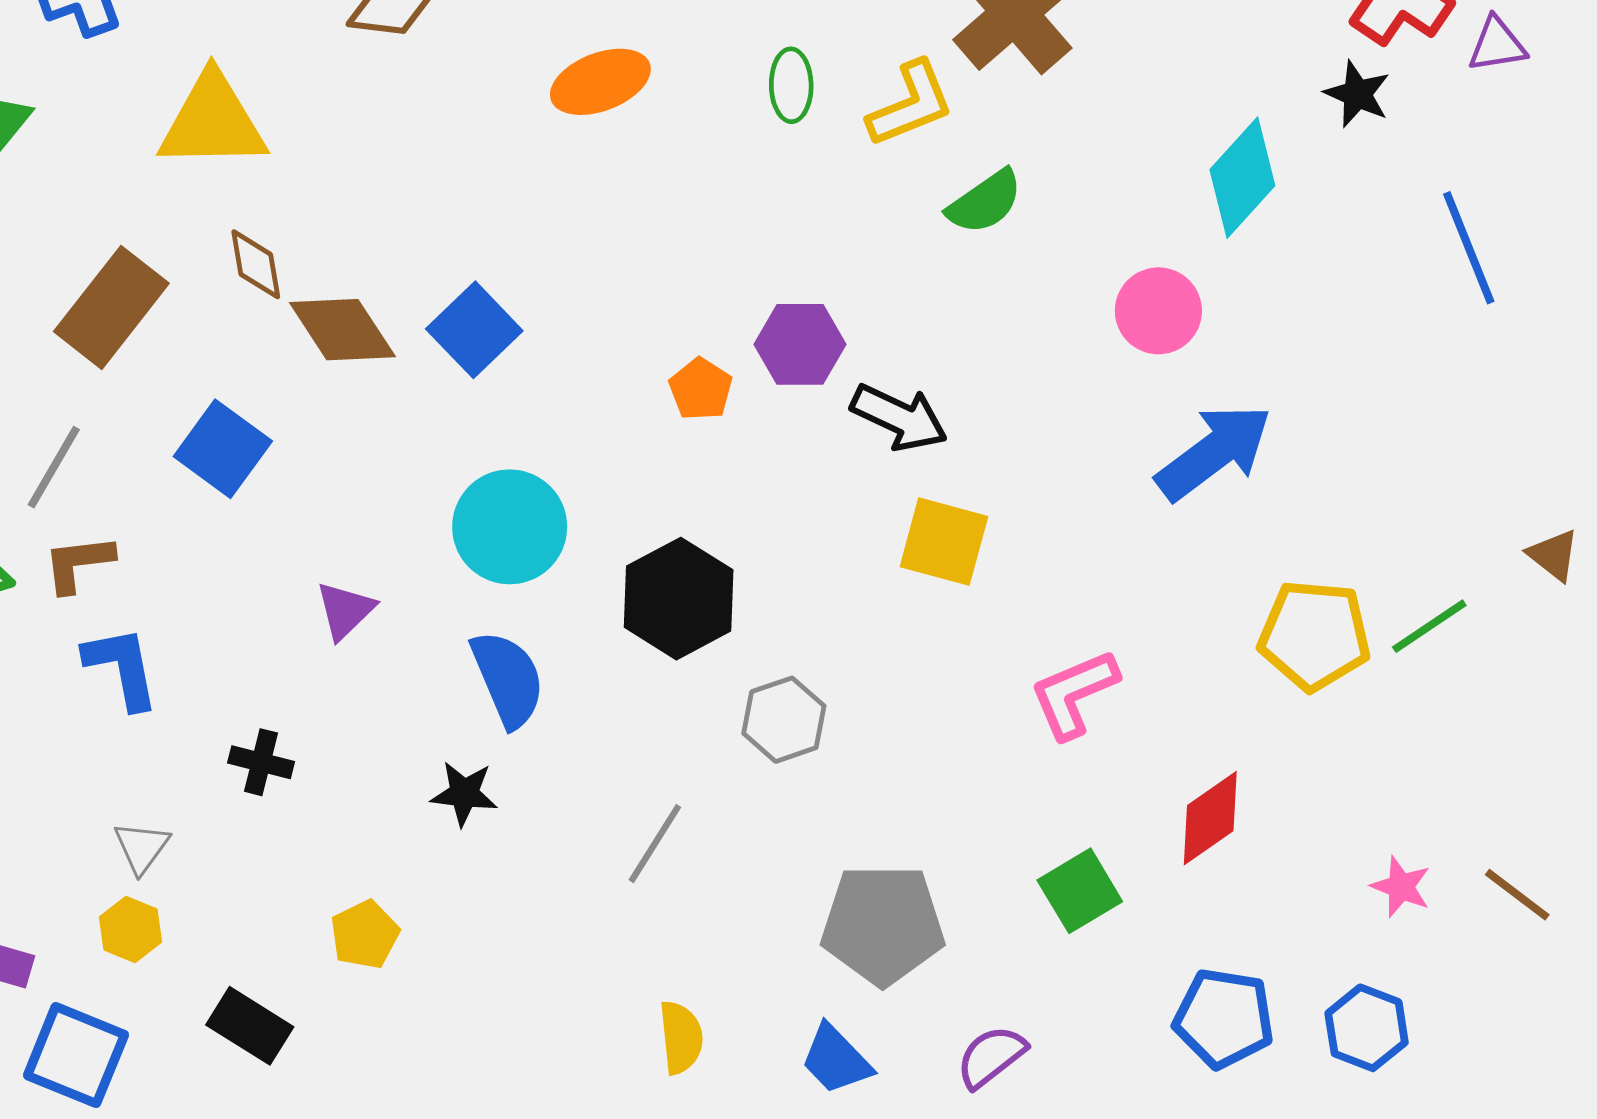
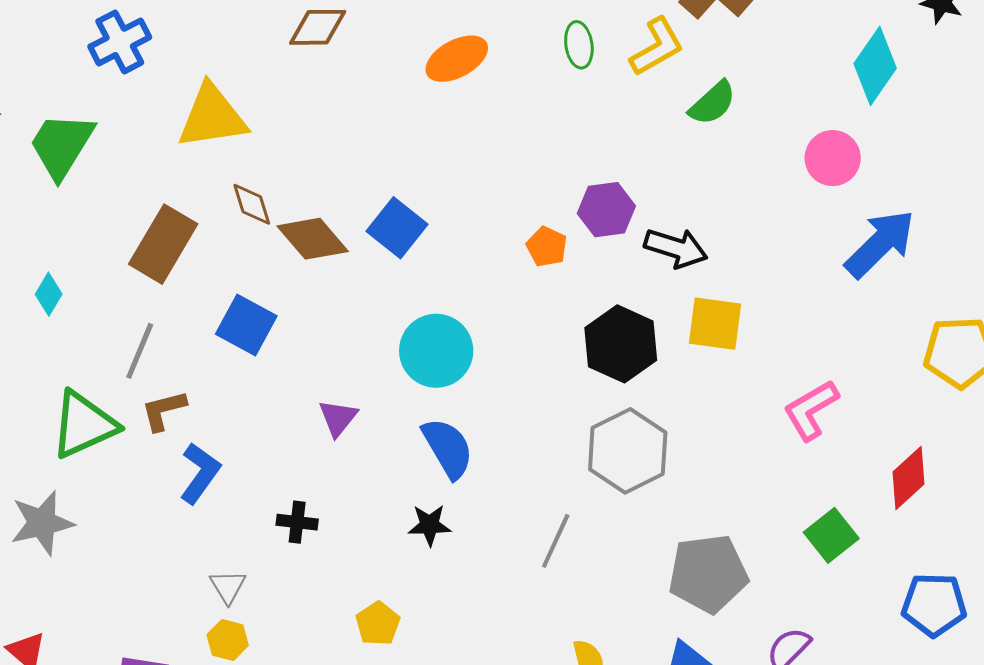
black hexagon: (679, 599) -> (621, 344), moved
blue L-shape: (122, 667) -> (200, 473), turned 54
gray hexagon: (784, 720) -> (628, 451), size x1.5

